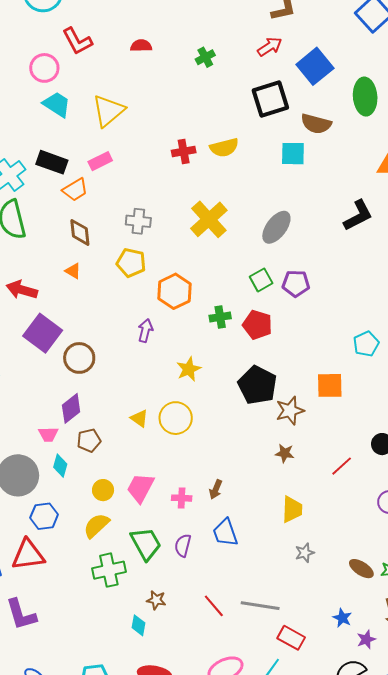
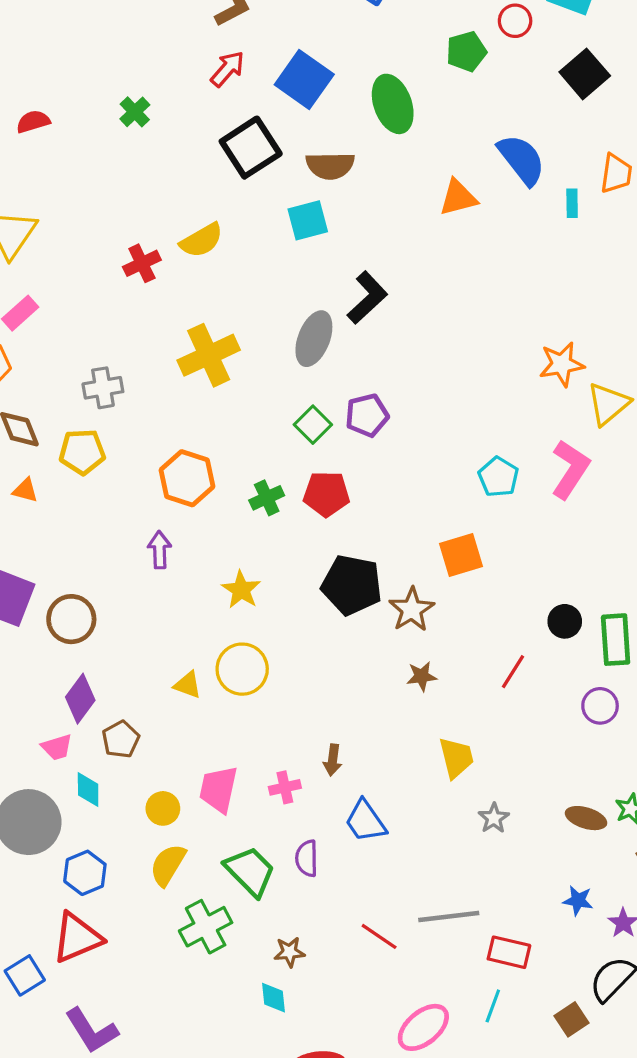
black L-shape: (358, 215) -> (367, 298), moved
yellow cross: (209, 219) -> (209, 355), turned 33
yellow pentagon: (131, 263) -> (82, 452), moved

